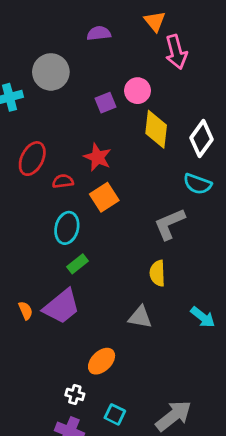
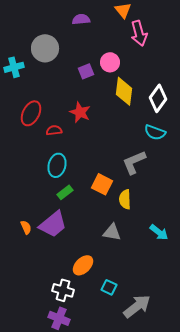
orange square: (104, 197) -> (102, 184), moved, turned -30
white cross: (75, 394) -> (63, 290), size x1.5
cyan square: (115, 414) -> (109, 287), moved

